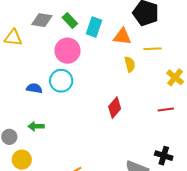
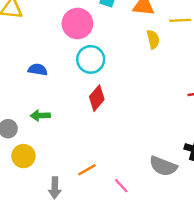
cyan circle: (61, 81) -> (91, 59), moved
red diamond: (115, 108) -> (97, 98), moved

